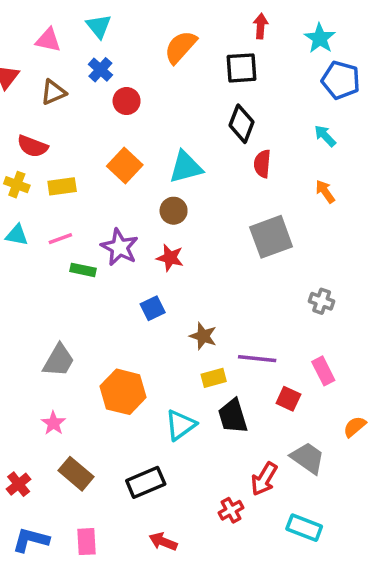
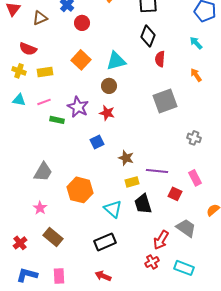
cyan triangle: (181, 425) -> (113, 209), turned -42
black rectangle: (146, 482) -> (105, 242), moved
red cross: (231, 510) -> (152, 262), moved

